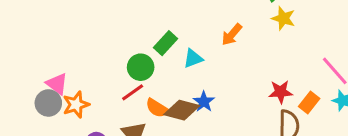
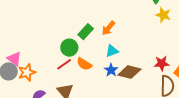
orange arrow: (232, 35) -> (108, 28), moved
cyan triangle: (193, 59) -> (112, 51), moved
orange semicircle: (157, 108) -> (84, 64), moved
brown diamond: (182, 110) -> (129, 72), moved

